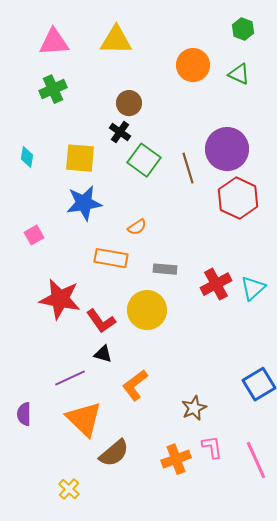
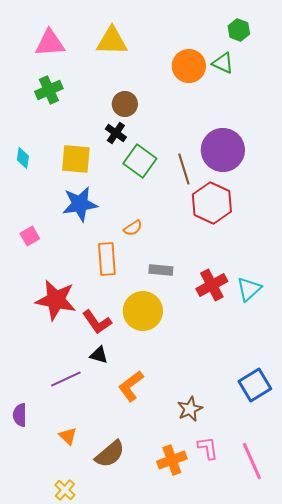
green triangle: (239, 74) -> (223, 63), moved
red hexagon: (238, 198) -> (212, 203), moved
orange rectangle: (111, 258) -> (107, 259), turned 76
orange triangle: (84, 419) -> (68, 436), moved, size x0.5

